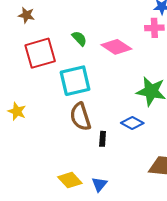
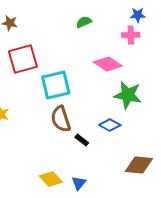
green semicircle: (79, 38) -> (84, 22), moved, turned -70
pink diamond: (116, 47) -> (108, 64), moved
black rectangle: (103, 139) -> (82, 140), turned -56

